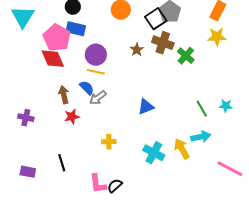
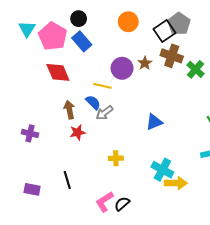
cyan triangle: (23, 17) -> (27, 29), size x0.7
blue rectangle: (76, 29) -> (82, 41), turned 36
pink pentagon: (57, 38) -> (53, 36), moved
purple circle: (96, 55) -> (122, 68), moved
yellow arrow: (182, 149) -> (176, 183), moved, turned 120
pink L-shape: (98, 184) -> (104, 202), turned 65

